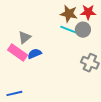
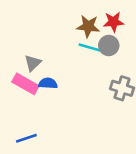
blue semicircle: (35, 54) -> (48, 83), turned 32

